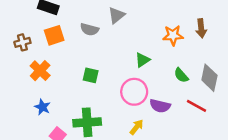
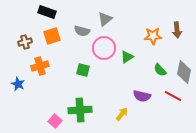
orange cross: (40, 71) -> (40, 66), turned 30
pink circle: (134, 92) -> (104, 48), moved
blue star: (42, 107) -> (18, 84), moved

